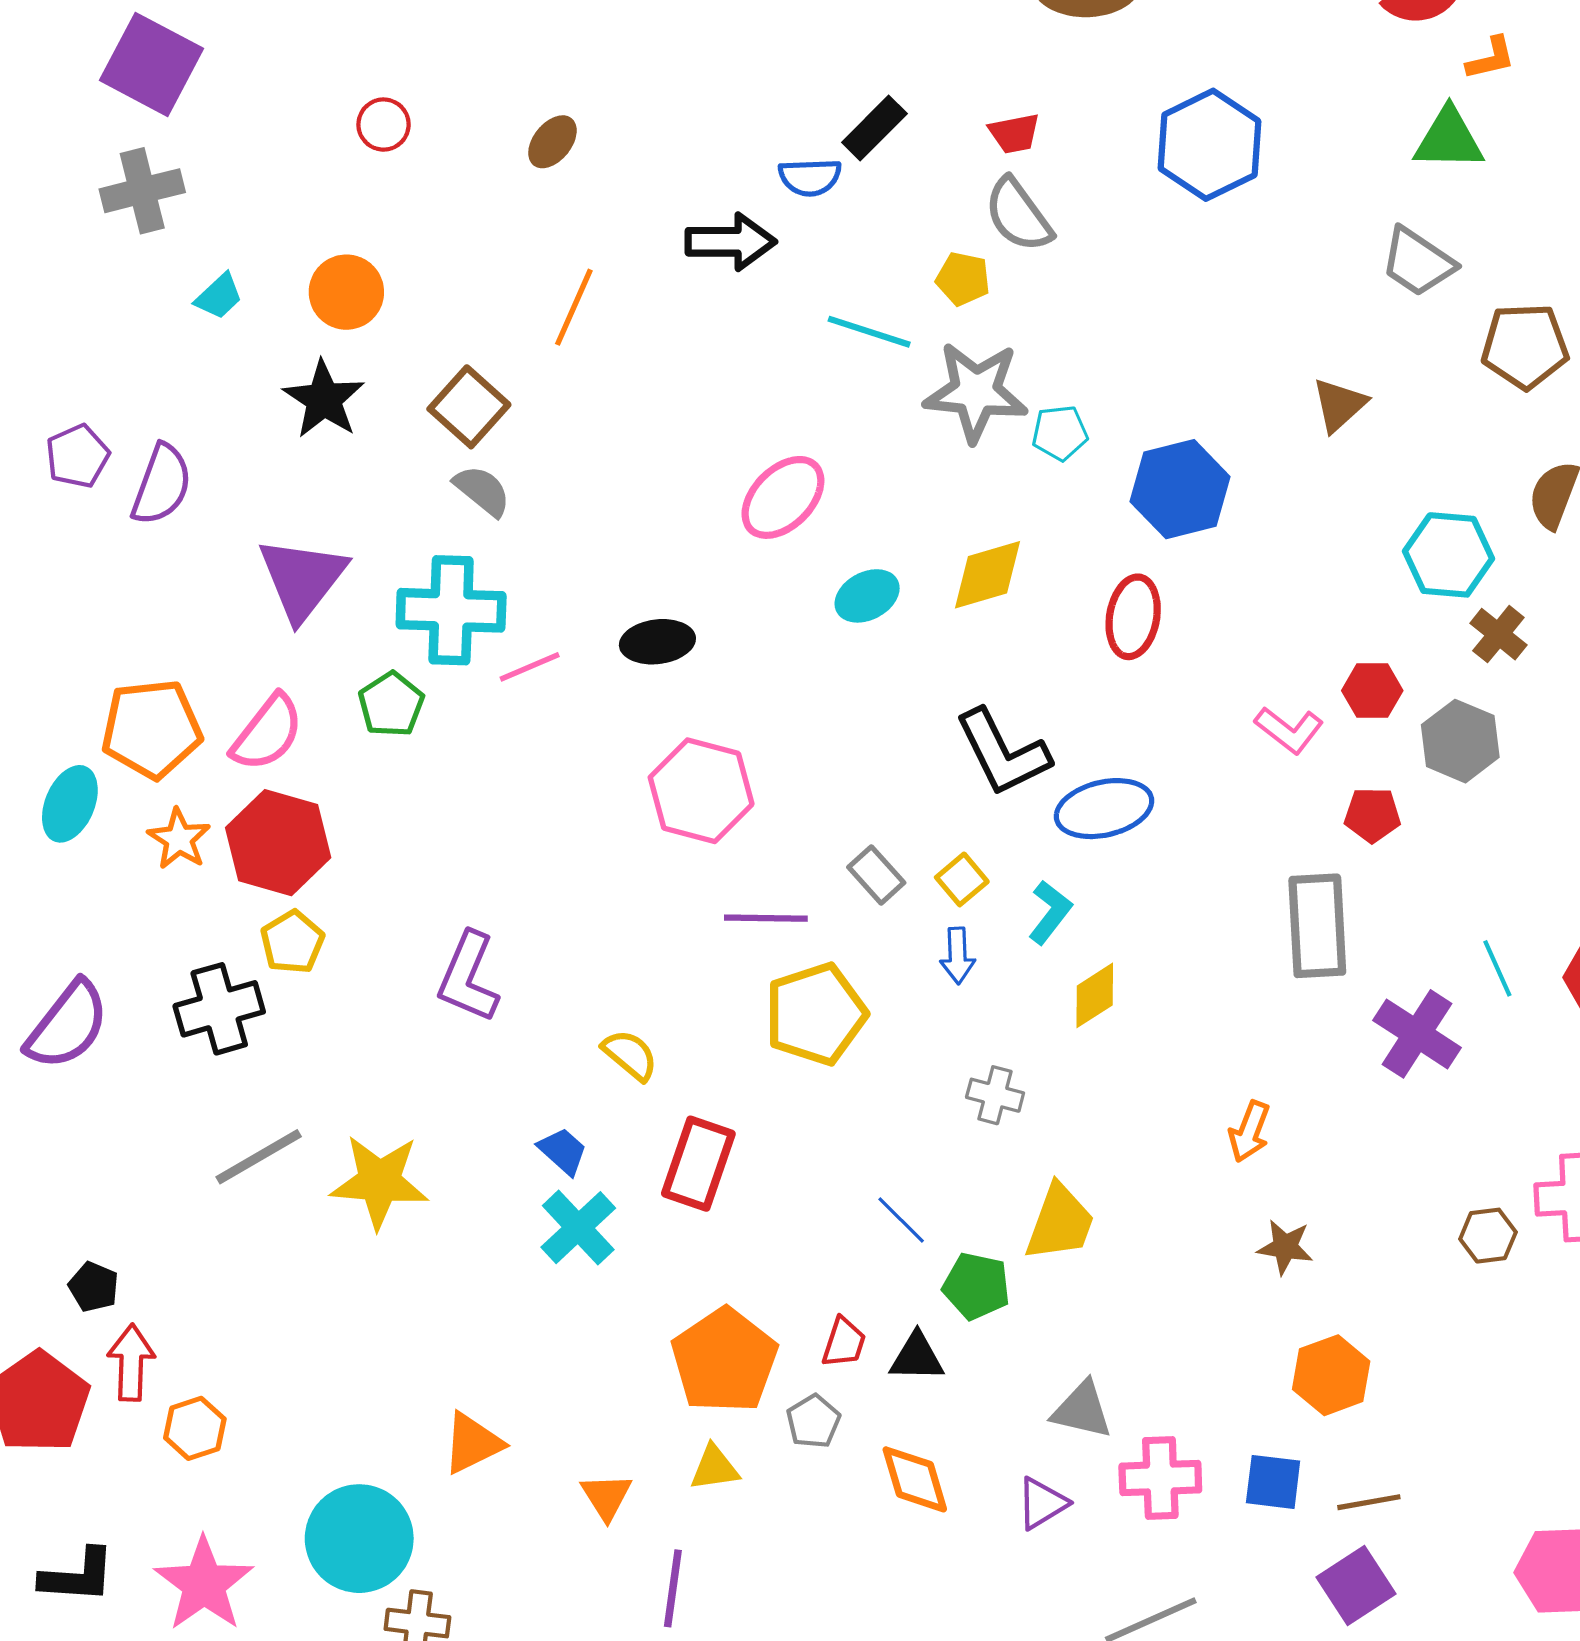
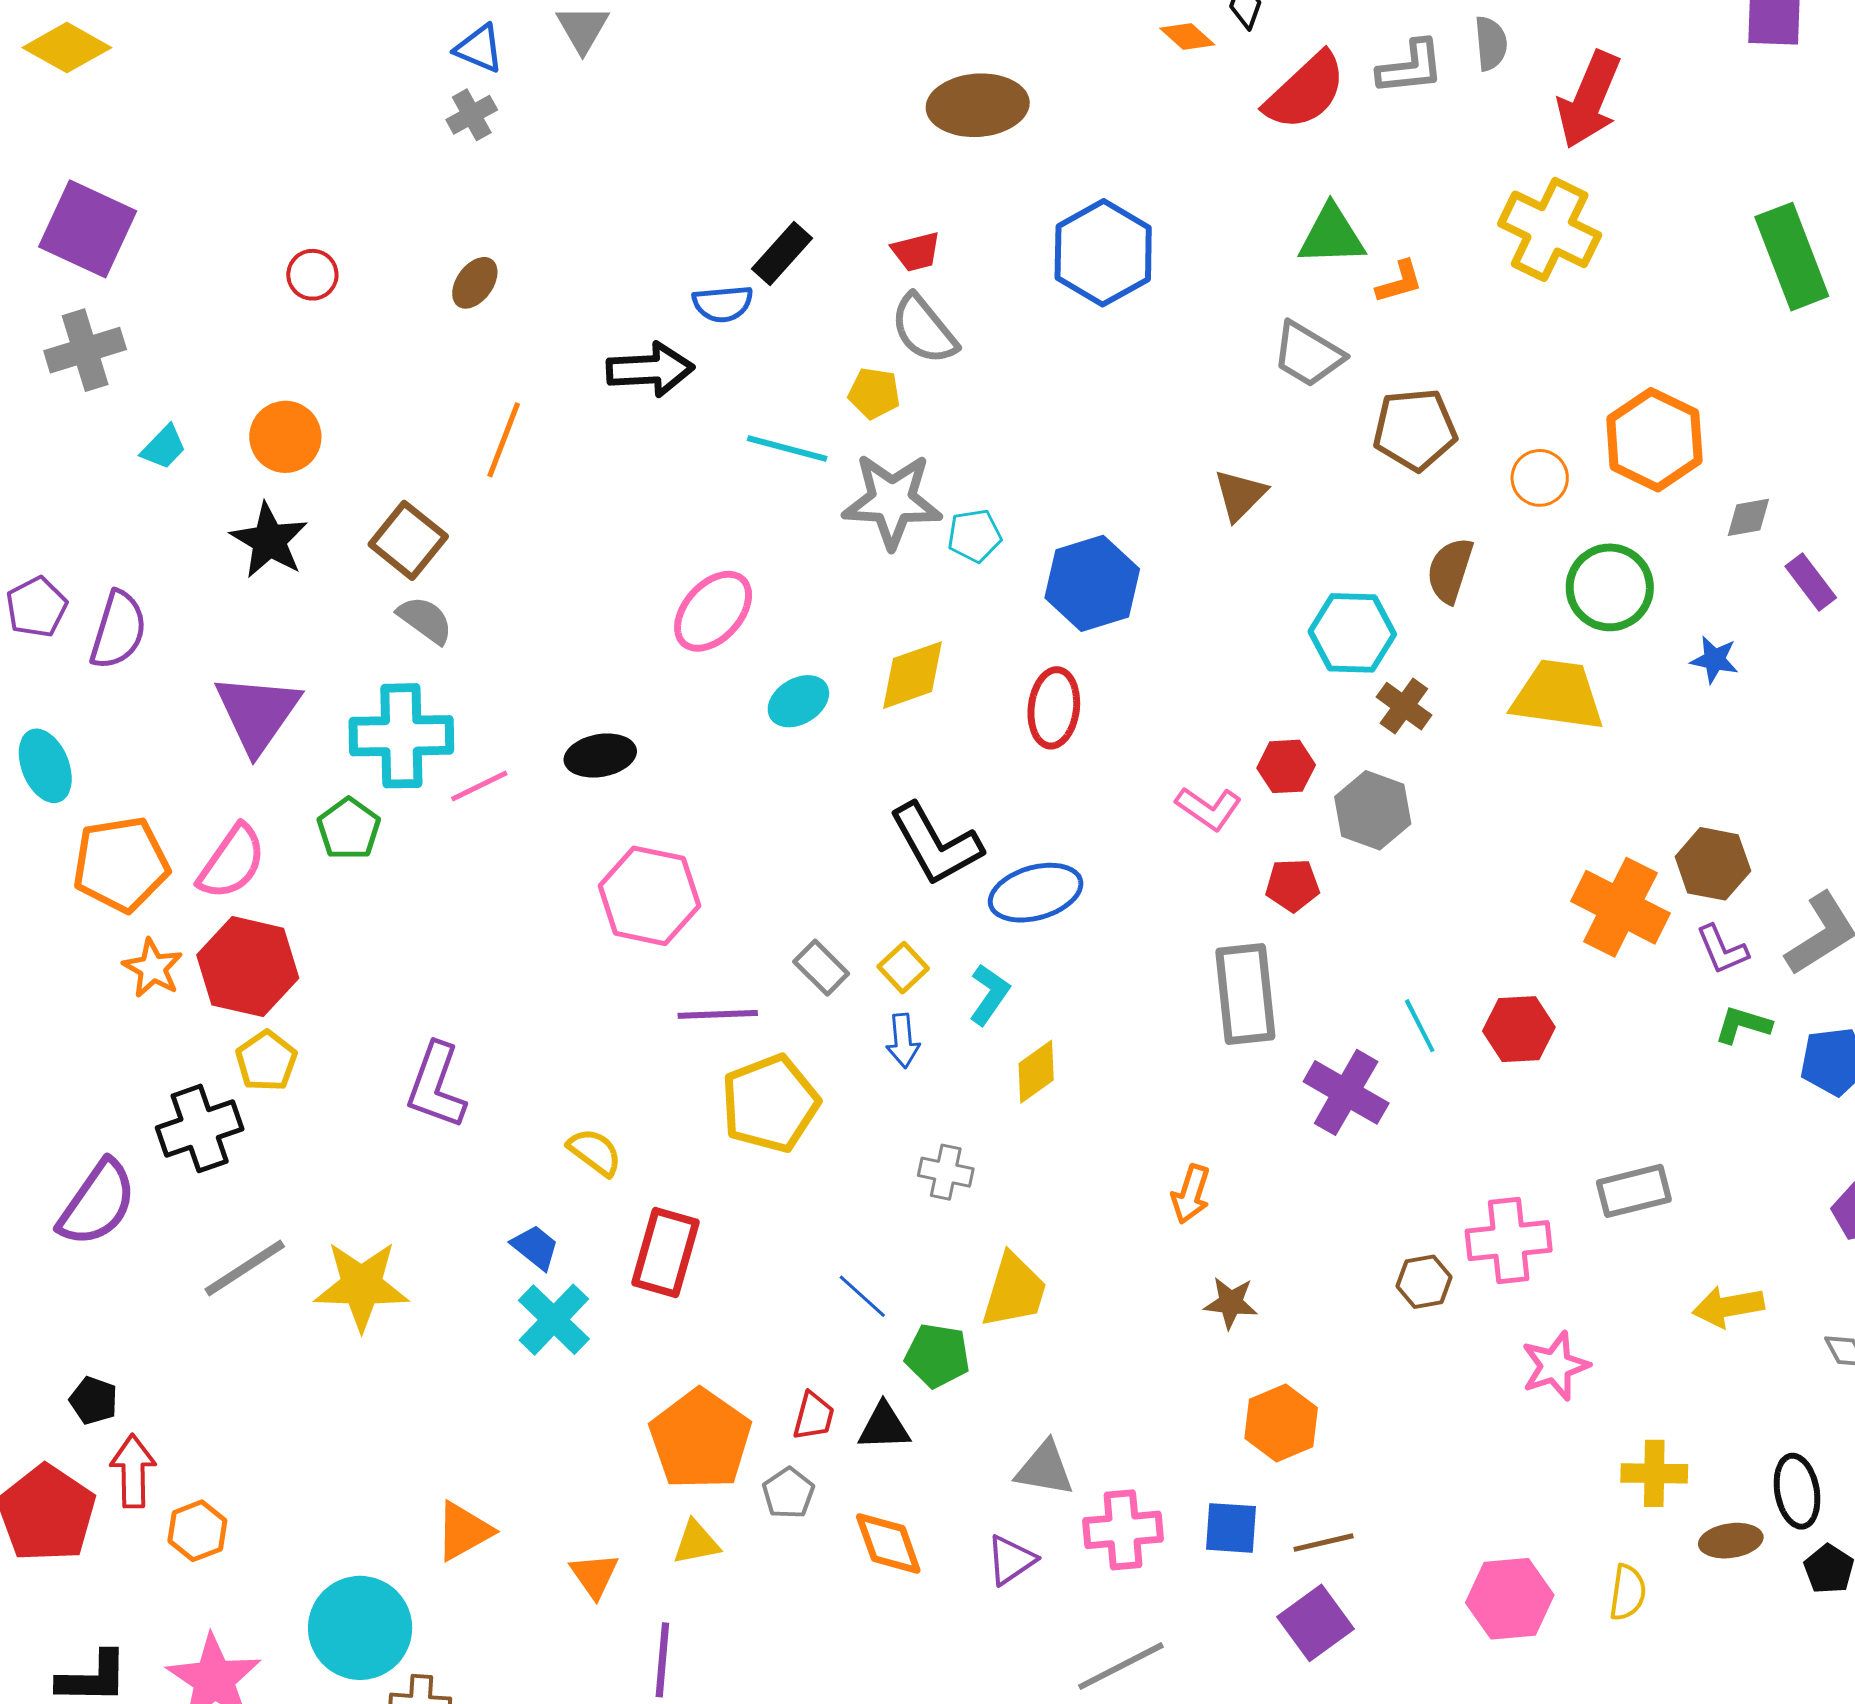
orange L-shape: (1491, 58) -> (1399, 282), moved
cyan ellipse: (70, 804) -> (45, 766), moved, turned -42
purple semicircle: (67, 1025) -> (97, 1203), moved

